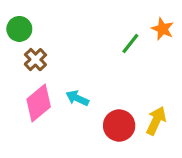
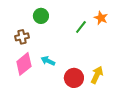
green circle: (19, 29) -> (41, 16), moved
brown cross: (35, 60) -> (22, 37), turned 32

